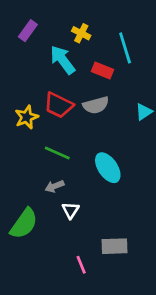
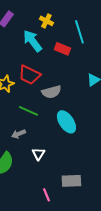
gray semicircle: (96, 105) -> (51, 92), moved
gray arrow: (55, 186) -> (18, 134), moved

